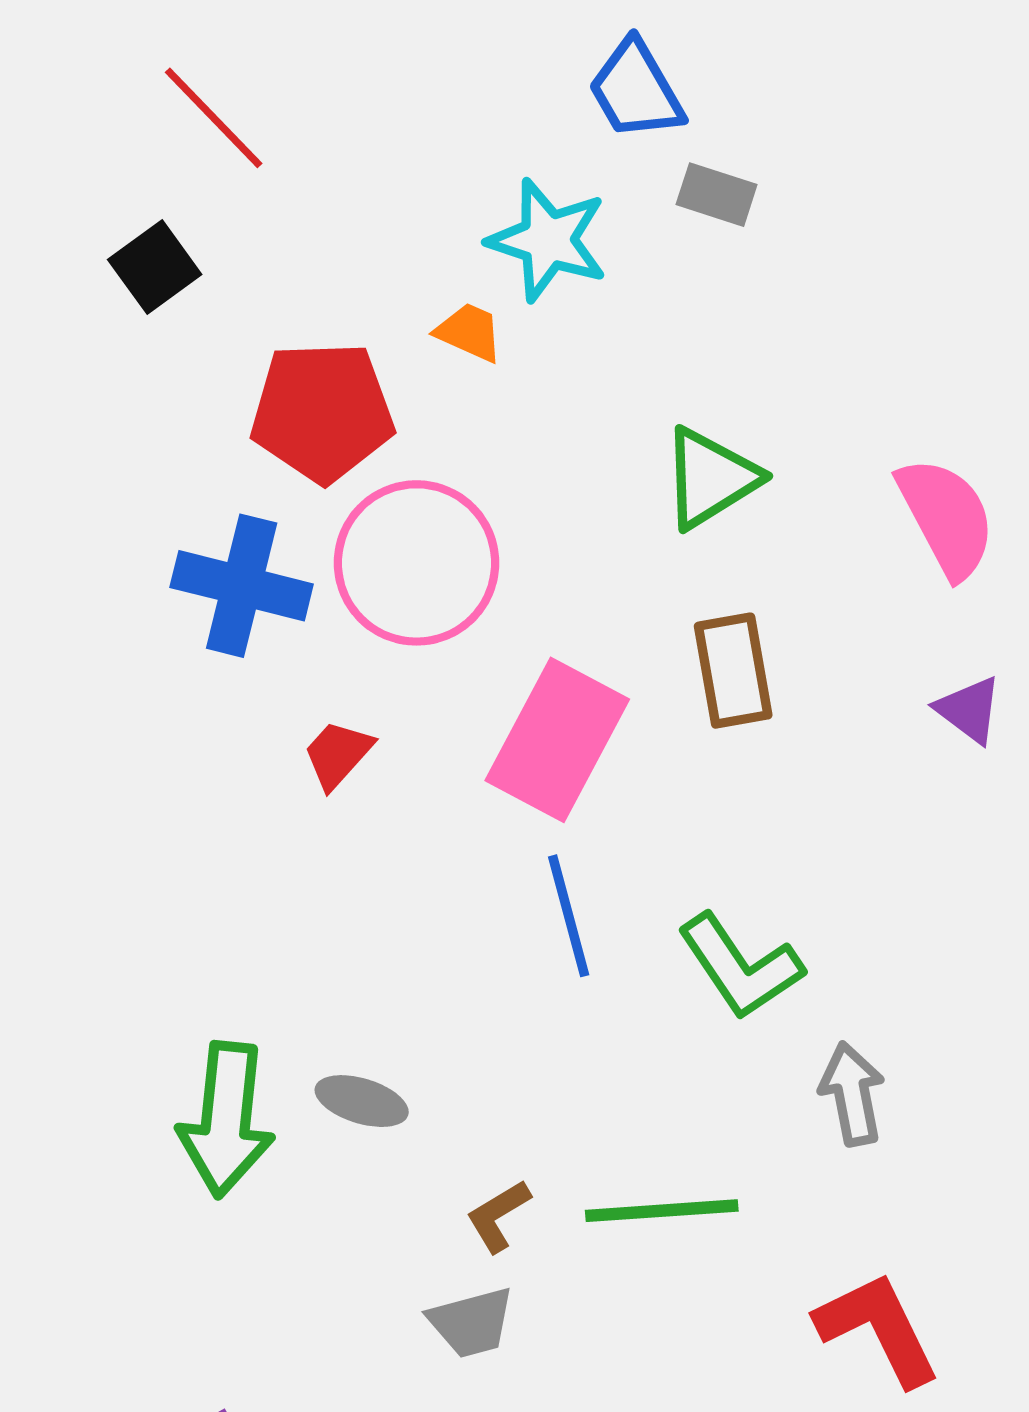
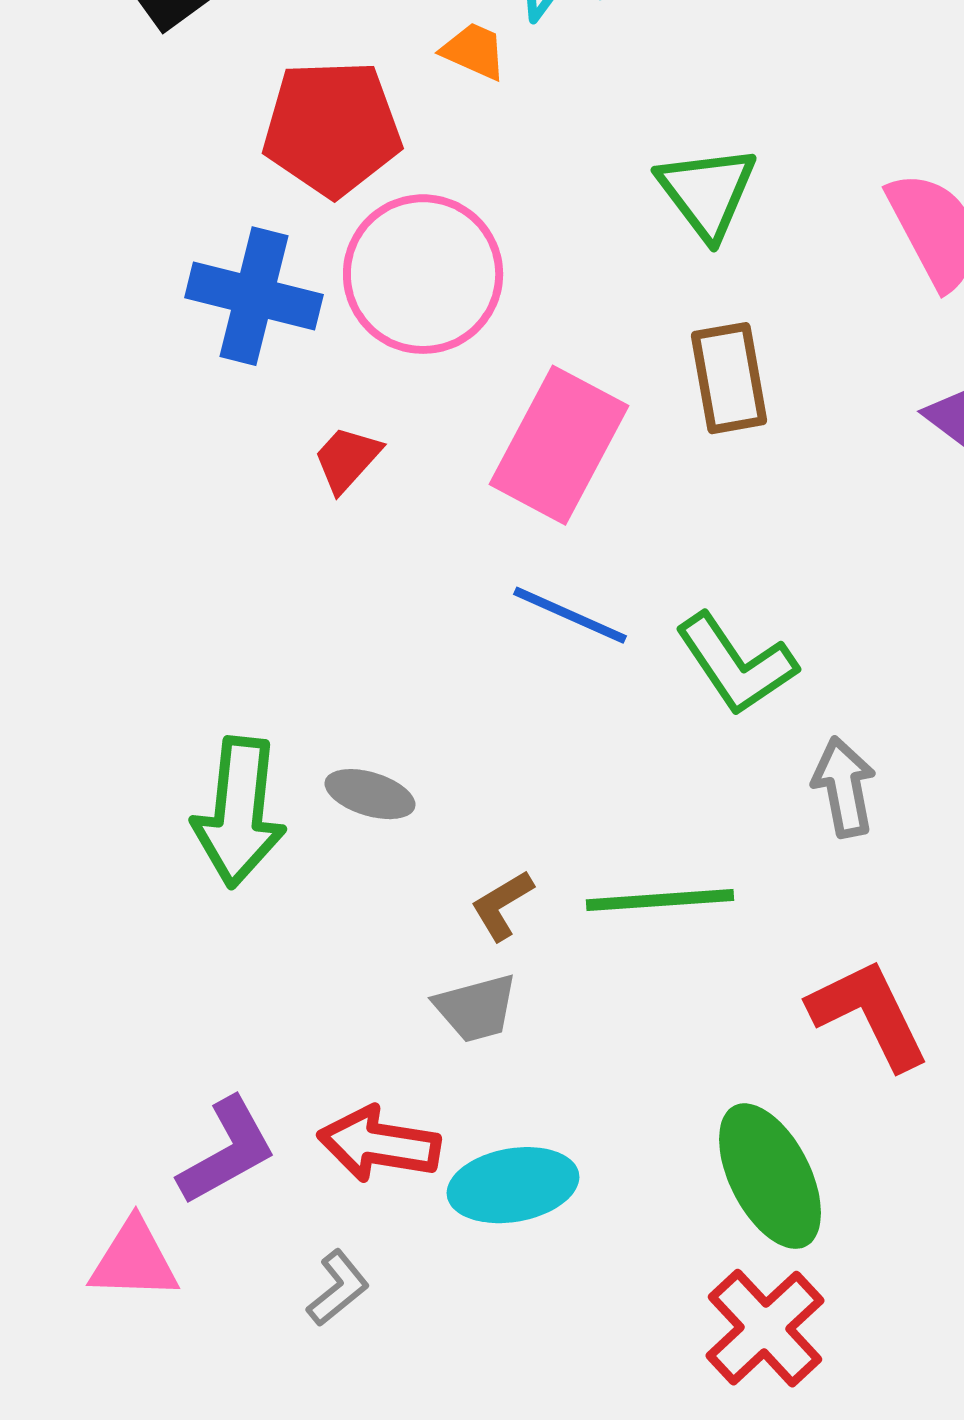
green triangle: (710, 478) -> (707, 192), turned -35
blue line: (569, 916) -> (570, 615), turned -51

